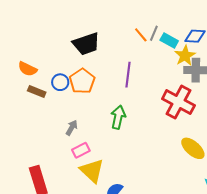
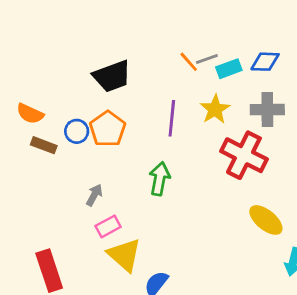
gray line: (154, 33) -> (207, 59), turned 49
cyan rectangle: (169, 40) -> (229, 69), turned -48
yellow star: (185, 56) -> (215, 109), moved

